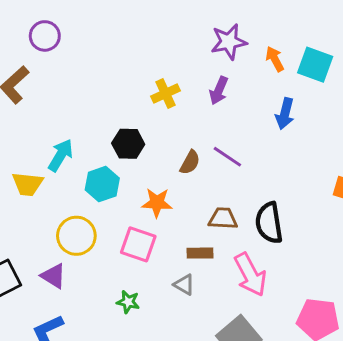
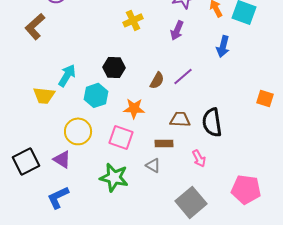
yellow cross: (166, 93) -> (133, 20), moved
purple line: (227, 157) -> (183, 76), turned -75
pink arrow: (250, 275) -> (199, 158), size x0.6
green star: (128, 302) -> (114, 177), size x1.8

